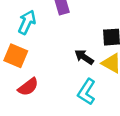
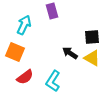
cyan L-shape: (87, 92) -> (53, 81), moved

